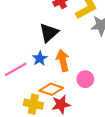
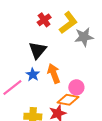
orange diamond: (51, 89) -> (68, 100), moved

